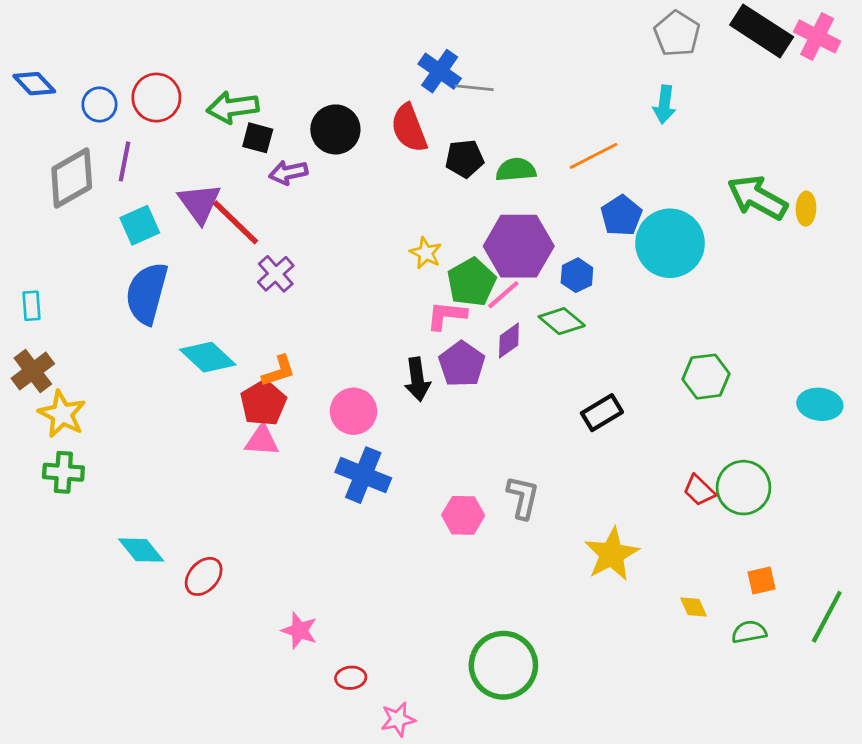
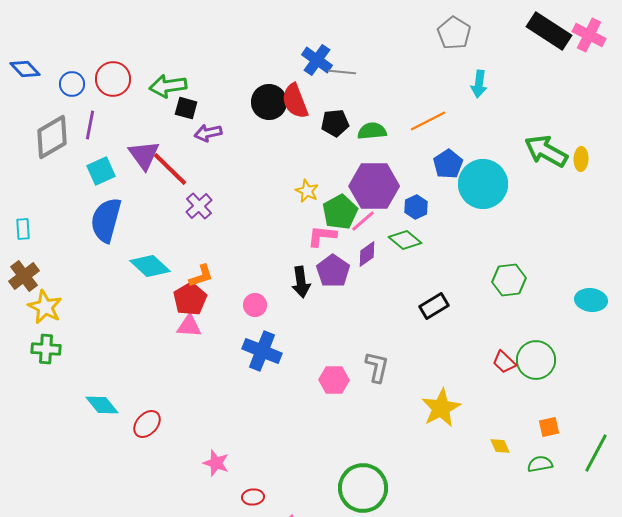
gray pentagon: (677, 34) -> (454, 33), moved
black circle: (335, 129) -> (269, 102), moved
pink circle: (353, 411) -> (255, 305), size x0.7

